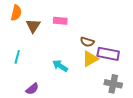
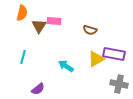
pink rectangle: (60, 21) -> (54, 21), moved
brown semicircle: (87, 42) -> (90, 30), moved

